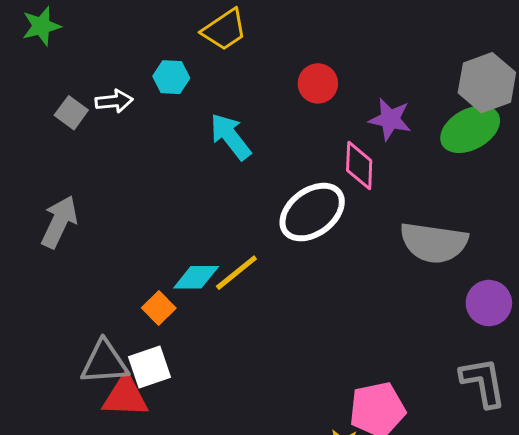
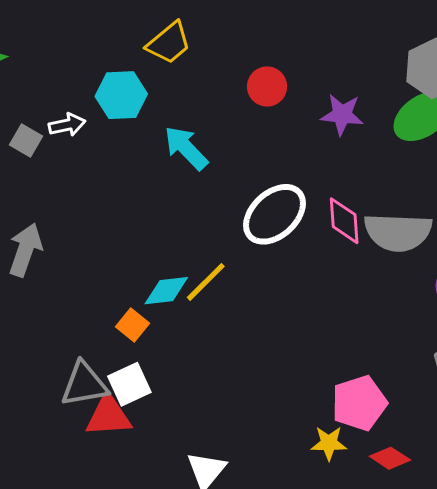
cyan hexagon: (171, 77) -> (121, 95), size x1.4
pink diamond: (359, 165) -> (344, 221), moved

